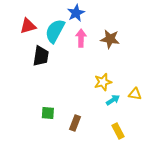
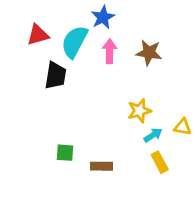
brown rectangle: (75, 123) -> (102, 166), turned 70
yellow rectangle: (118, 131) -> (160, 162), moved

